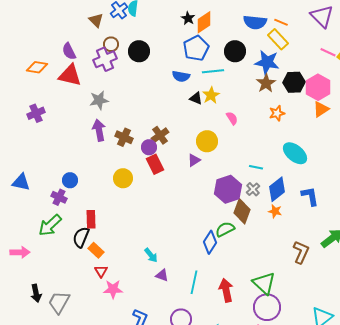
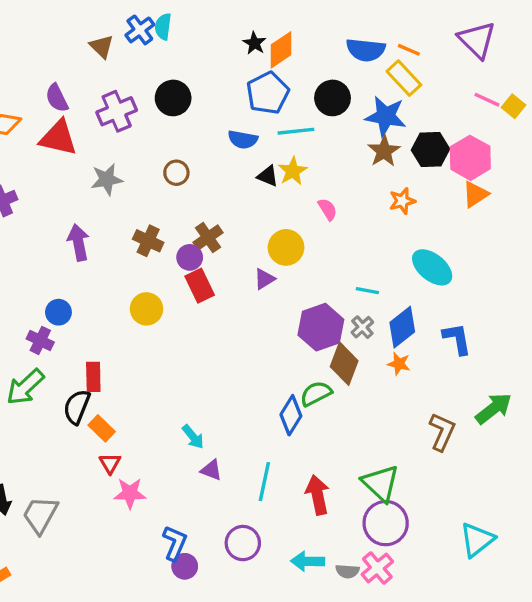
brown circle: (111, 44) -> (176, 173), moved
purple arrow: (99, 130) -> (78, 242), moved

